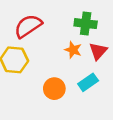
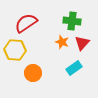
orange circle: (54, 89) -> (33, 73), moved

